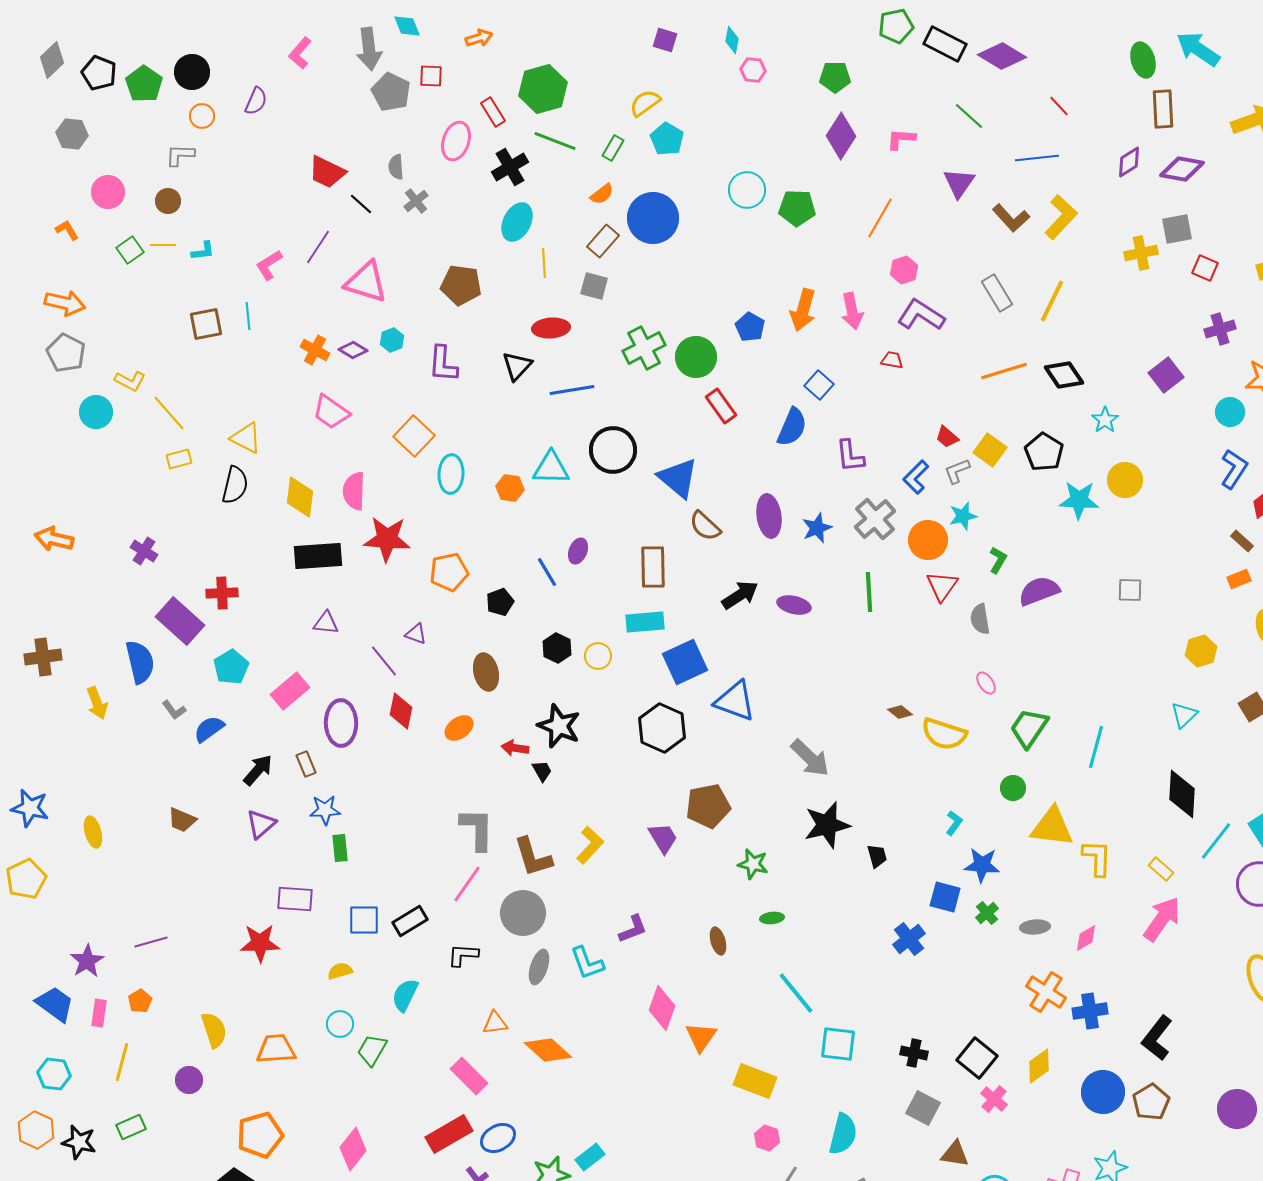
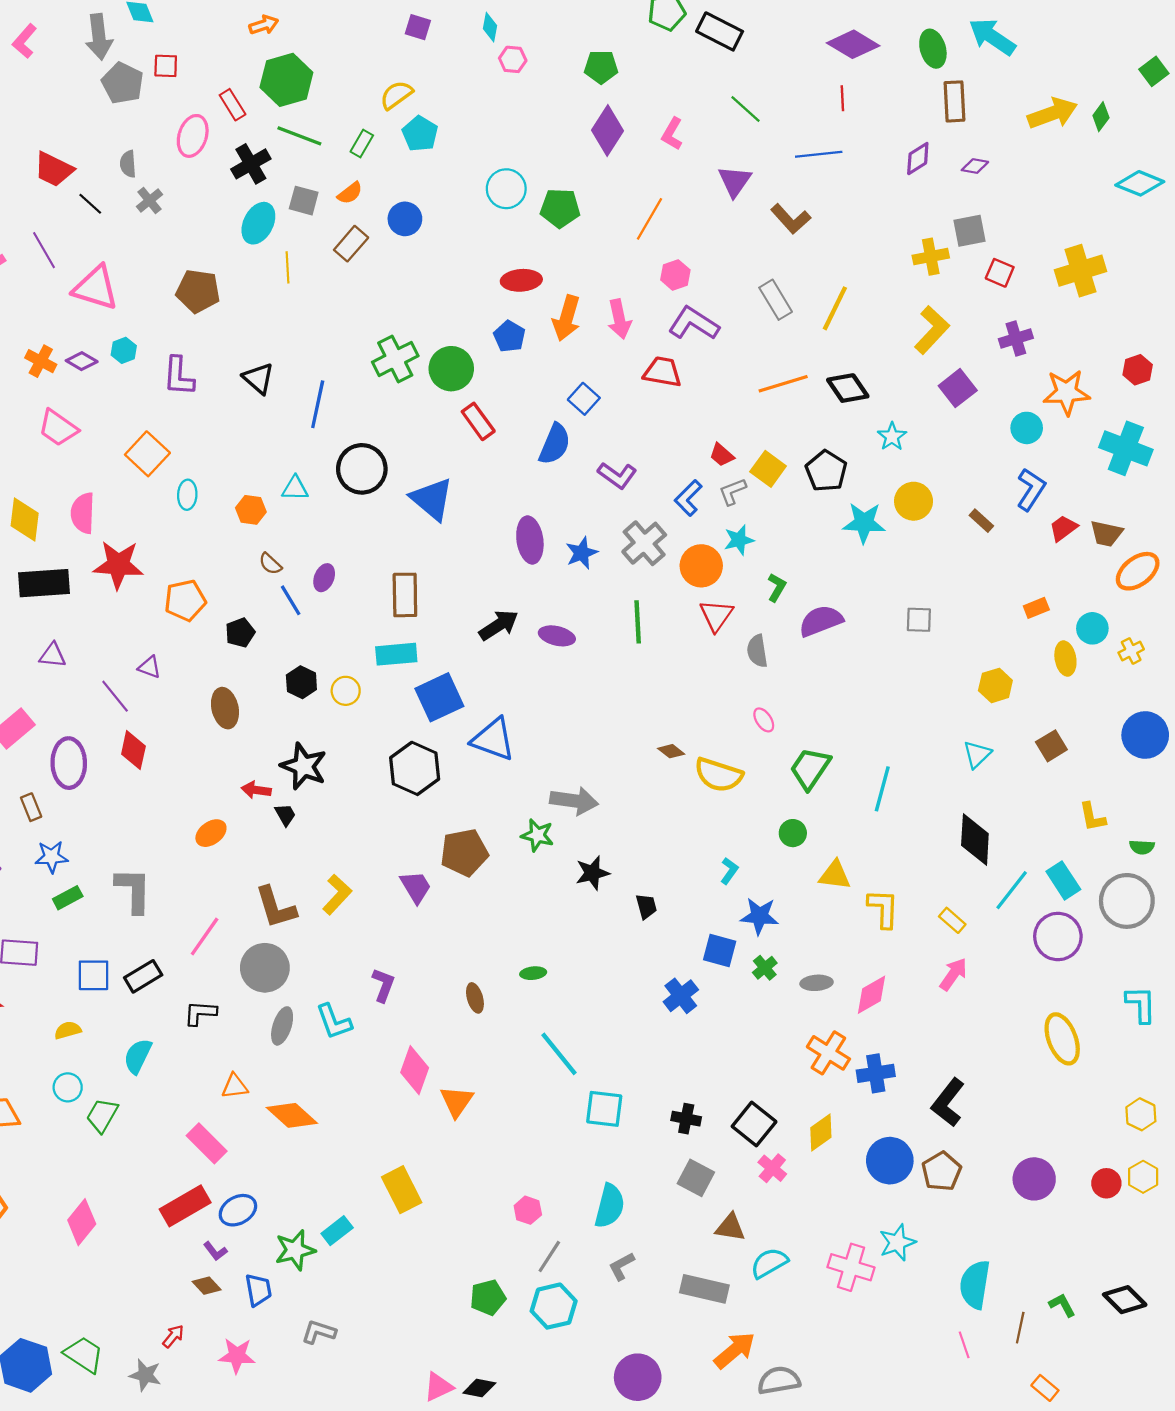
orange arrow: (479, 38) -> (264, 25), moved
purple diamond: (1002, 56) -> (853, 44), moved
red line: (1059, 106) -> (842, 98), turned 40
pink L-shape: (901, 139) -> (672, 134), turned -64
purple diamond: (1182, 169) -> (975, 166), size x0.6
yellow L-shape: (1061, 217) -> (932, 330), moved
blue circle: (653, 218) -> (405, 219), size x0.6
purple line: (318, 247) -> (44, 250), turned -63
gray square: (594, 286) -> (304, 201), moved
red ellipse: (551, 328) -> (521, 280), moved
red trapezoid: (892, 360) -> (662, 372), size x1.6
black triangle: (517, 366) -> (258, 378), turned -32
blue line: (572, 390) -> (318, 404), turned -69
purple L-shape: (850, 456) -> (617, 475), turned -48
cyan triangle: (551, 468) -> (295, 488), size x0.7
cyan ellipse: (451, 474) -> (187, 495), size x0.7
brown semicircle: (705, 526) -> (270, 564), moved, size x0.7
brown rectangle: (1242, 541) -> (981, 521), moved
orange ellipse: (459, 728) -> (211, 833), moved
gray arrow: (810, 758) -> (574, 801), turned -36
black star: (827, 825) -> (592, 873), size x0.7
yellow triangle: (1052, 827) -> (835, 875), size x0.7
gray L-shape: (477, 829) -> (133, 890), moved
green rectangle: (340, 848) -> (68, 898), turned 68
green star: (753, 864) -> (537, 835), moved
pink arrow: (1162, 919) -> (953, 974), size x0.7
purple L-shape: (633, 929) -> (383, 985), turned -48
pink diamond: (1086, 938) -> (871, 995), size x1.4
yellow rectangle: (755, 1081) -> (402, 1190), moved, turned 42

